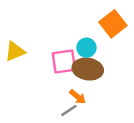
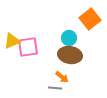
pink square: (64, 62) -> (28, 47), moved
gray line: (69, 111) -> (55, 88), turned 40

